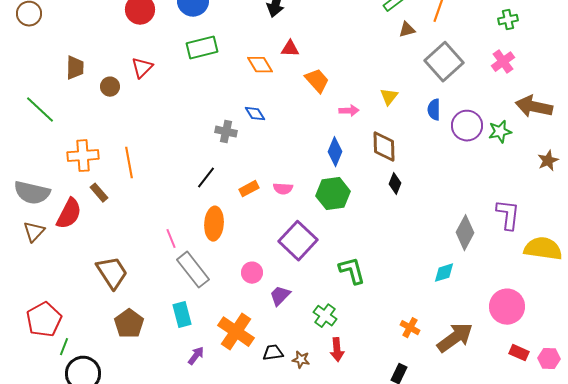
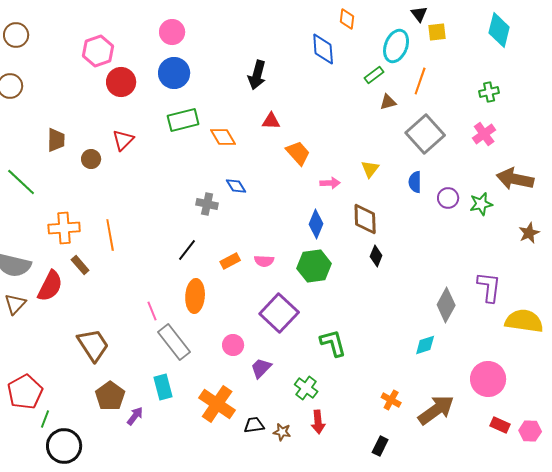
orange diamond: (260, 65) -> (223, 137), moved
purple circle: (467, 126) -> (448, 198), size x0.7
purple arrow: (196, 356) -> (135, 416), moved

